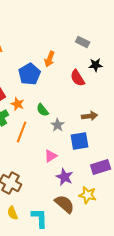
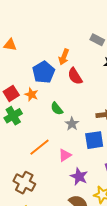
red semicircle: (78, 78) -> (75, 76), moved
orange star: (18, 104) -> (31, 94), moved
orange line: (22, 132) -> (40, 147), moved, turned 30

